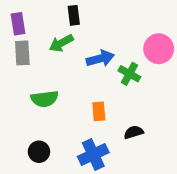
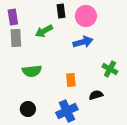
black rectangle: (74, 15) -> (61, 11), moved
pink circle: (159, 49) -> (86, 16), moved
blue arrow: (100, 58) -> (83, 42), moved
green cross: (129, 74) -> (110, 69), moved

